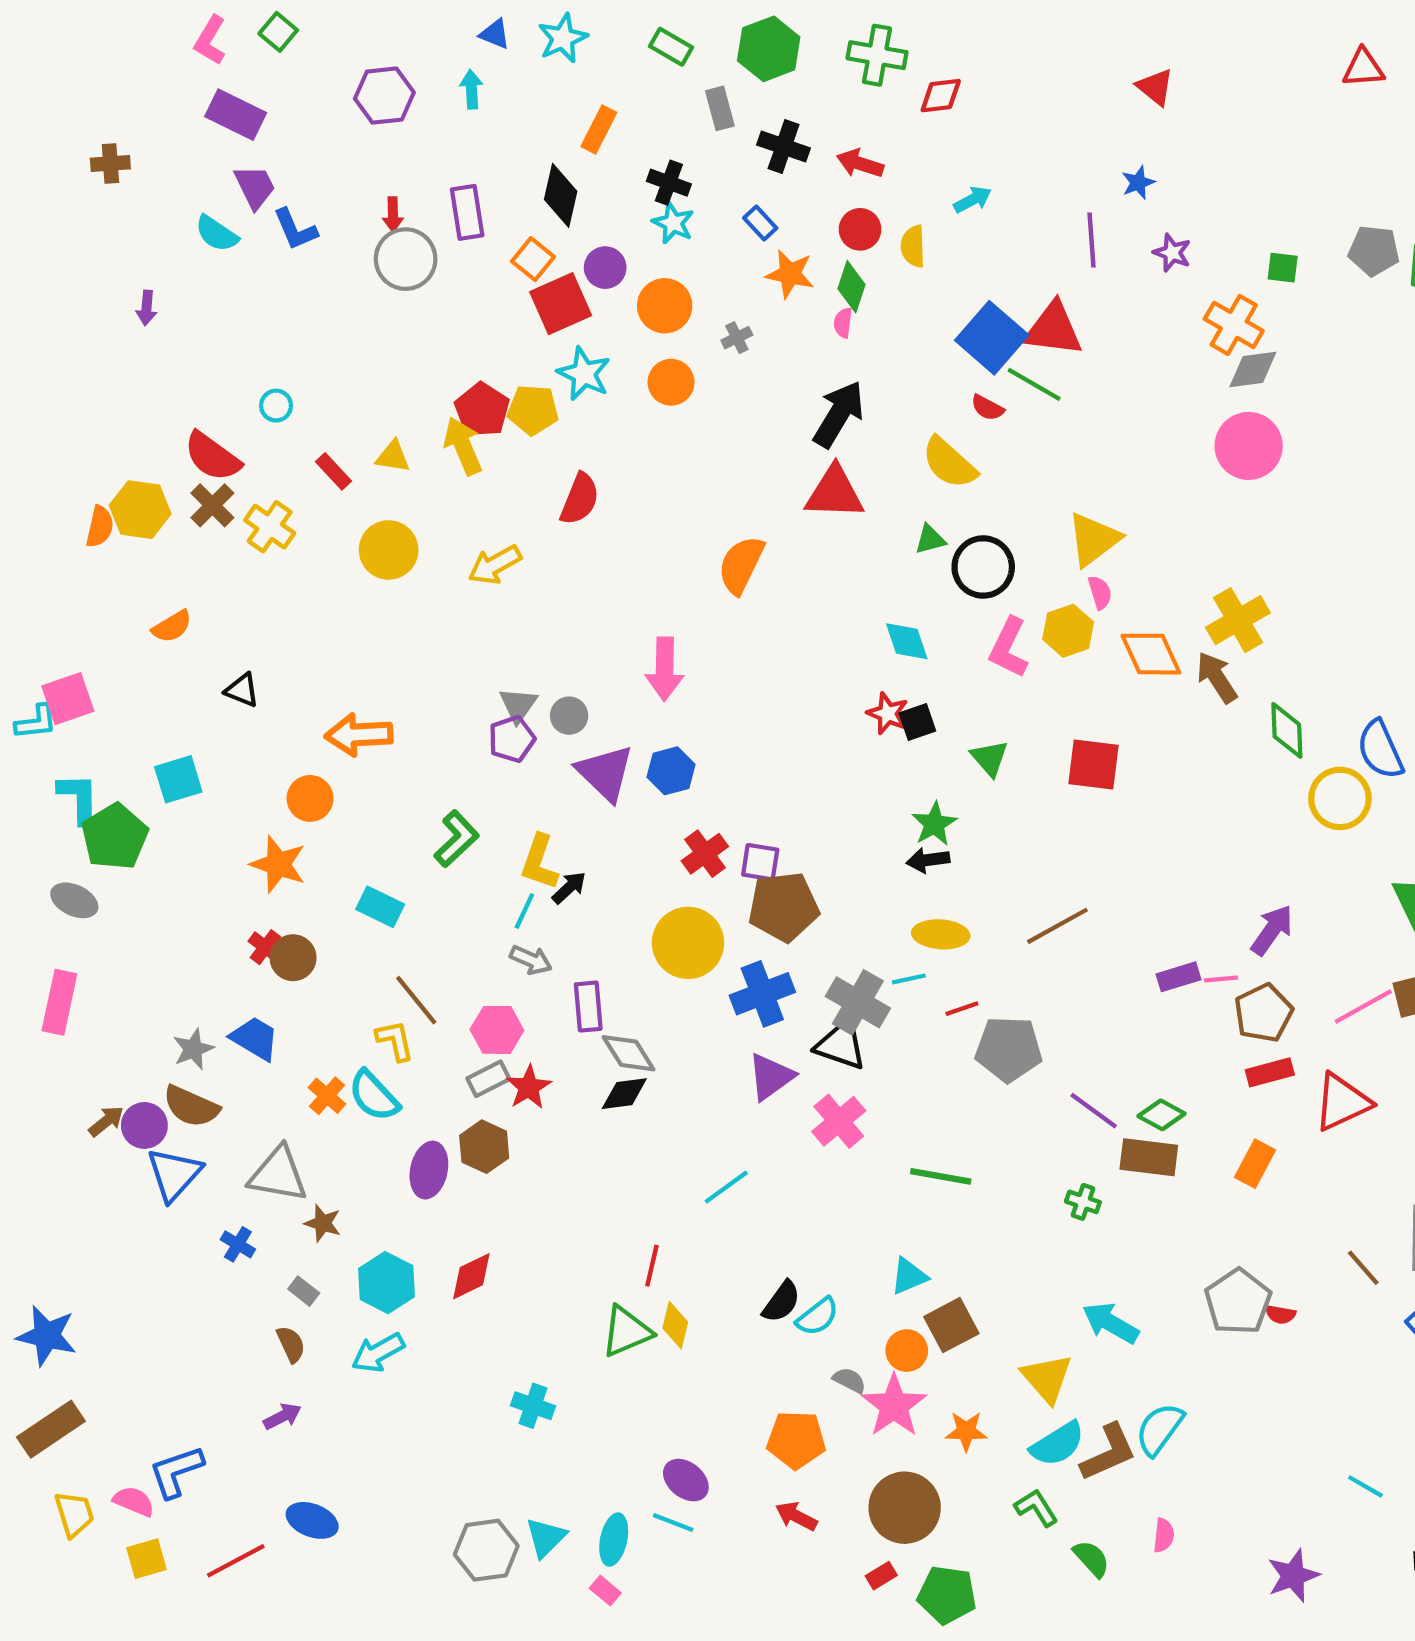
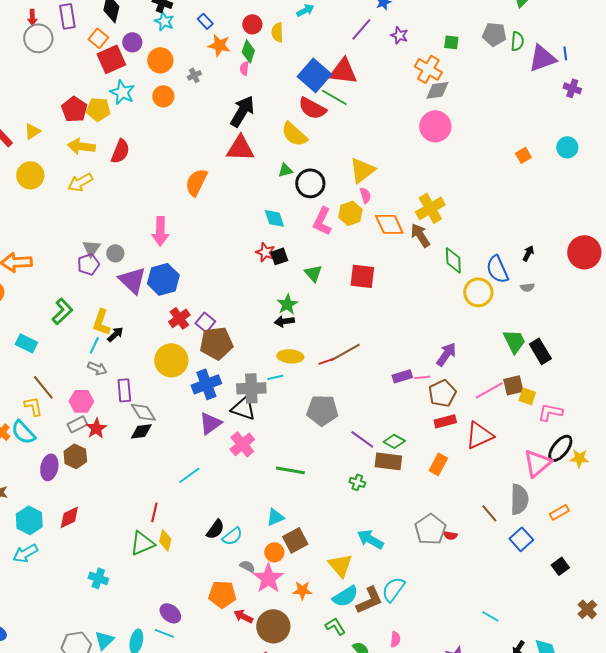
purple line: (1091, 240) -> (361, 29), turned 45
red semicircle: (987, 408) -> (312, 108), size x1.8
yellow arrow: (463, 446) -> (81, 146), moved, turned -60
yellow triangle: (393, 457) -> (32, 131), turned -42
blue hexagon: (671, 771) -> (163, 279), size x1.4
purple square: (760, 862) -> (205, 322), turned 30
gray cross: (858, 1002) -> (251, 388), turned -32
red line: (962, 1009) -> (326, 361), moved
red arrow: (796, 1516) -> (243, 616), moved

